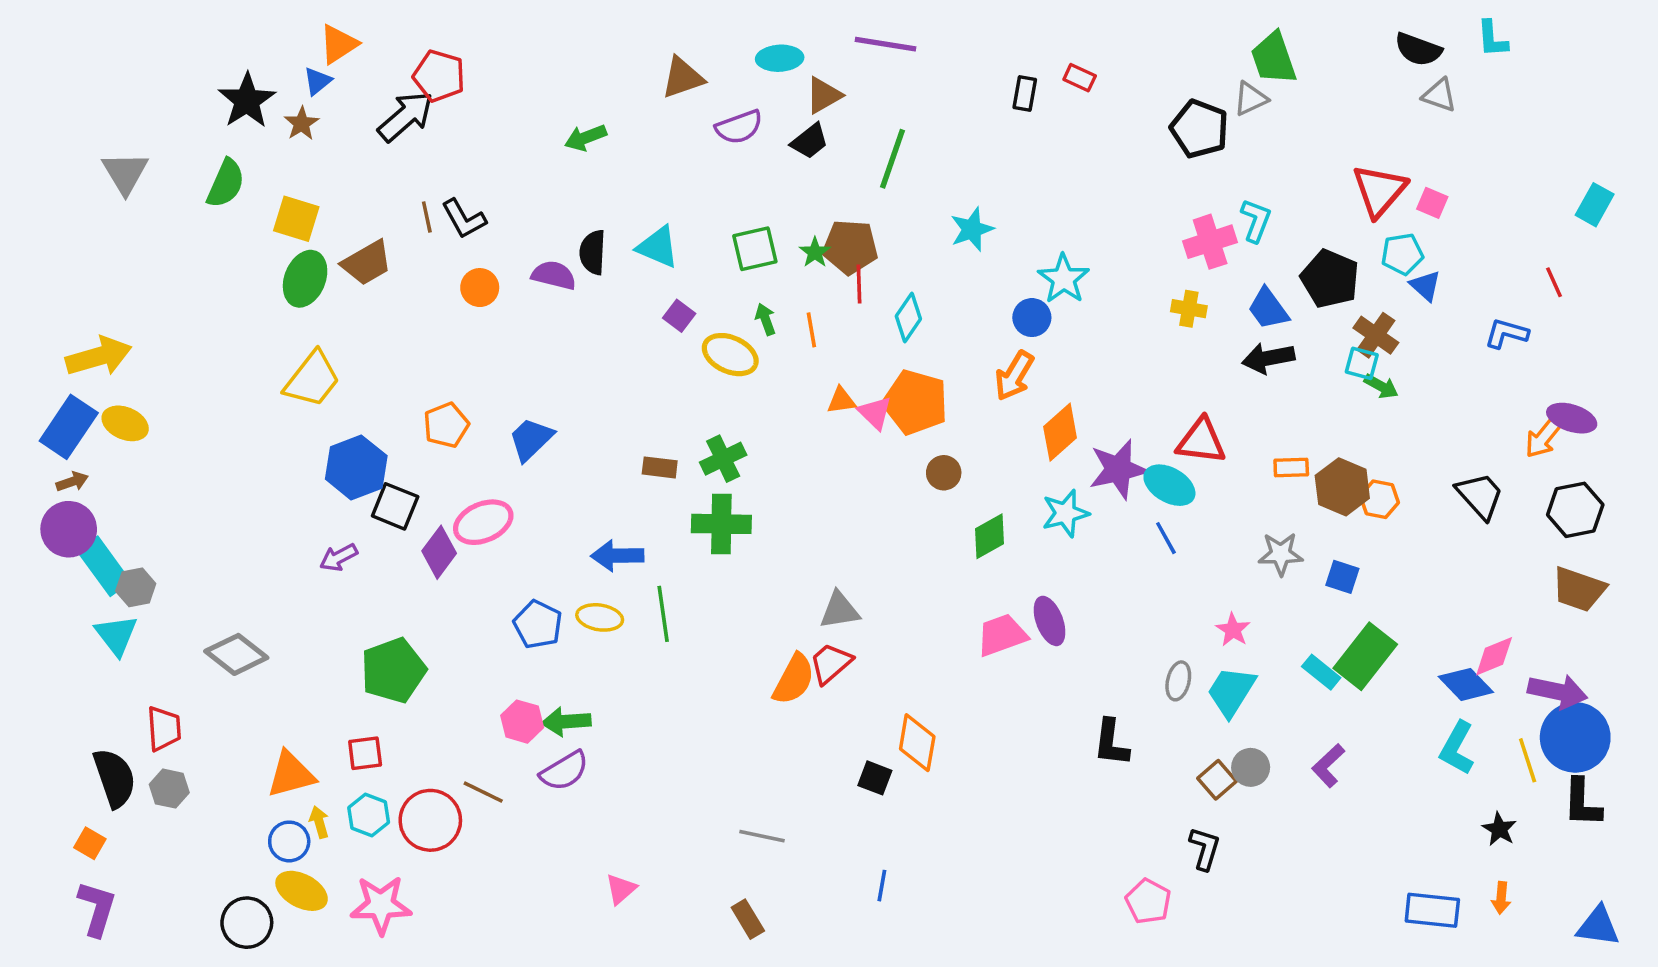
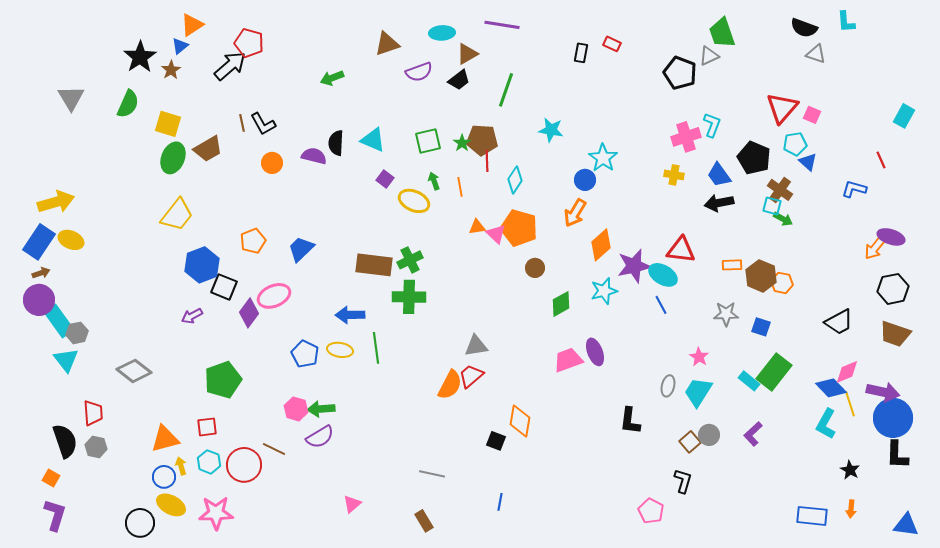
cyan star: (972, 229) -> (551, 130), turned 30
brown rectangle: (660, 467) -> (374, 265), size x1.8
black trapezoid: (1480, 496) -> (839, 322), moved, turned 104
yellow line: (1528, 760) -> (850, 404), moved

